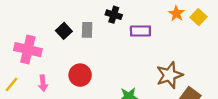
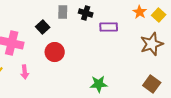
gray rectangle: (87, 30) -> (63, 12), moved
red circle: (80, 75) -> (55, 52), moved
brown star: (169, 75) -> (152, 44), moved

